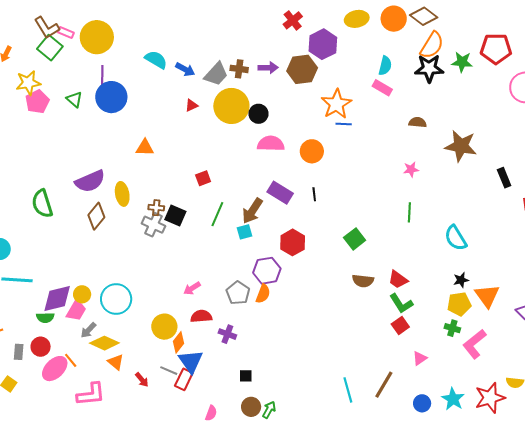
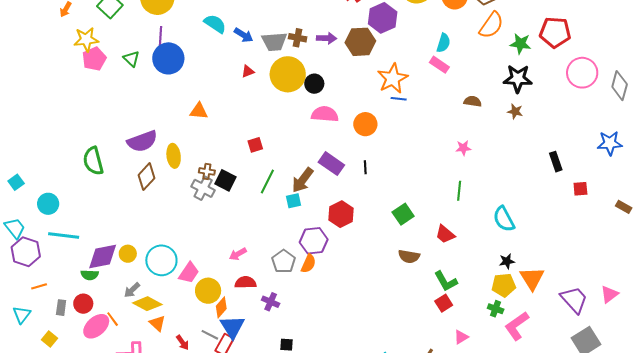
black star: (429, 68) -> (518, 79), moved
gray trapezoid: (216, 74) -> (274, 42), turned 40
brown star: (461, 146) -> (515, 111), moved, size x0.5
red trapezoid: (398, 280) -> (445, 234), moved
pink trapezoid: (76, 310) -> (189, 273), moved

